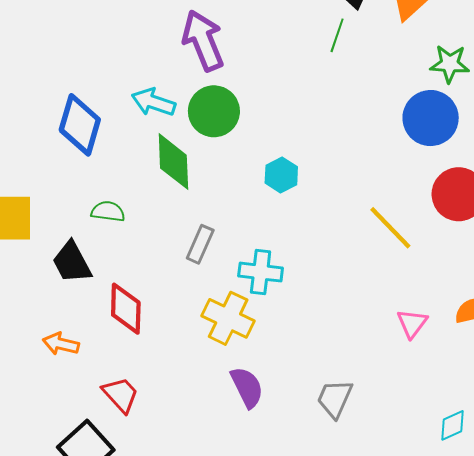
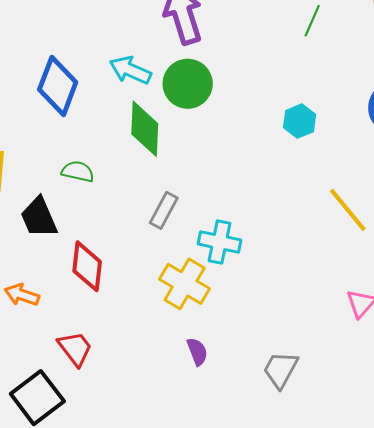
cyan hexagon: (281, 175) -> (300, 121), moved
purple semicircle: (247, 387) -> (197, 352), size x0.7

